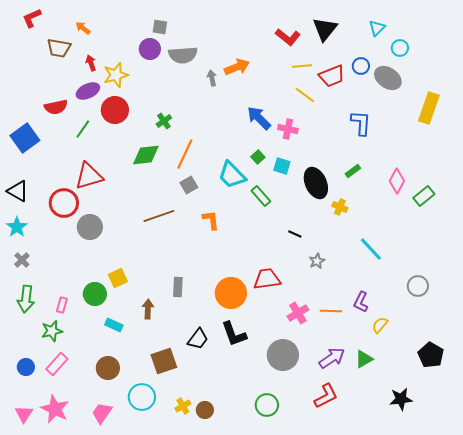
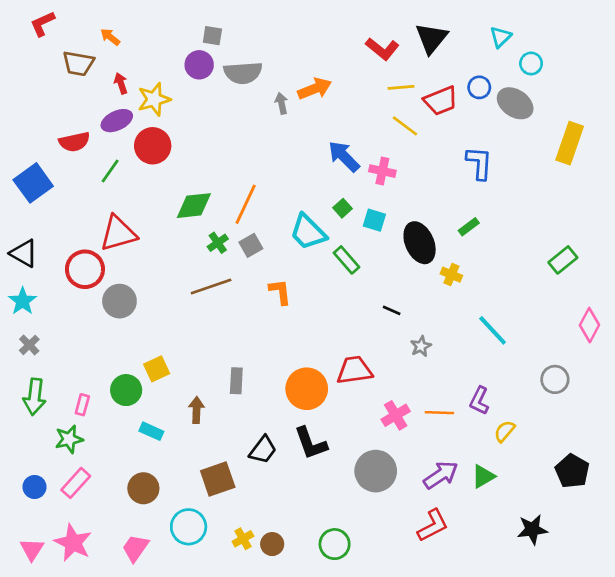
green cross: (164, 121) -> (218, 243), moved
pink diamond: (397, 181) -> (589, 325), moved
green circle: (267, 405) -> (335, 544), moved

